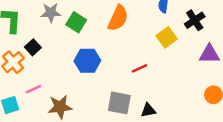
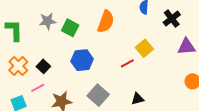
yellow square: (167, 37) -> (144, 48), moved
black square: (33, 47) -> (43, 66), moved
gray square: (119, 103) -> (98, 95), moved, turned 35

